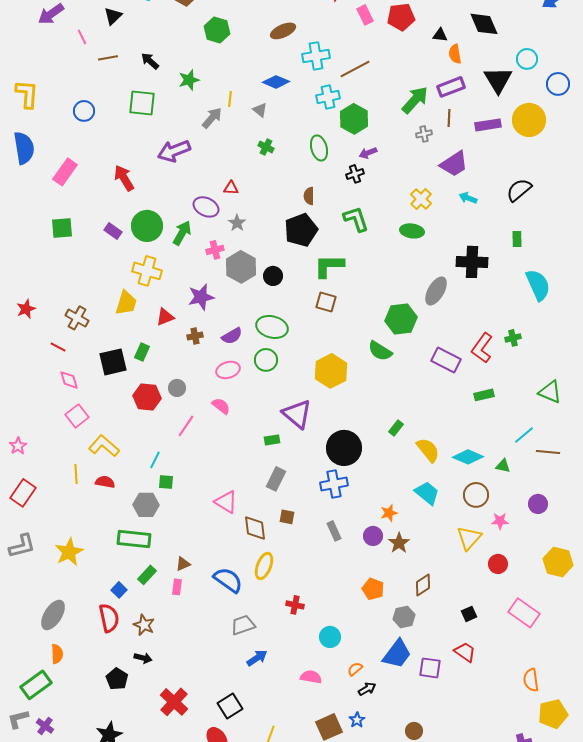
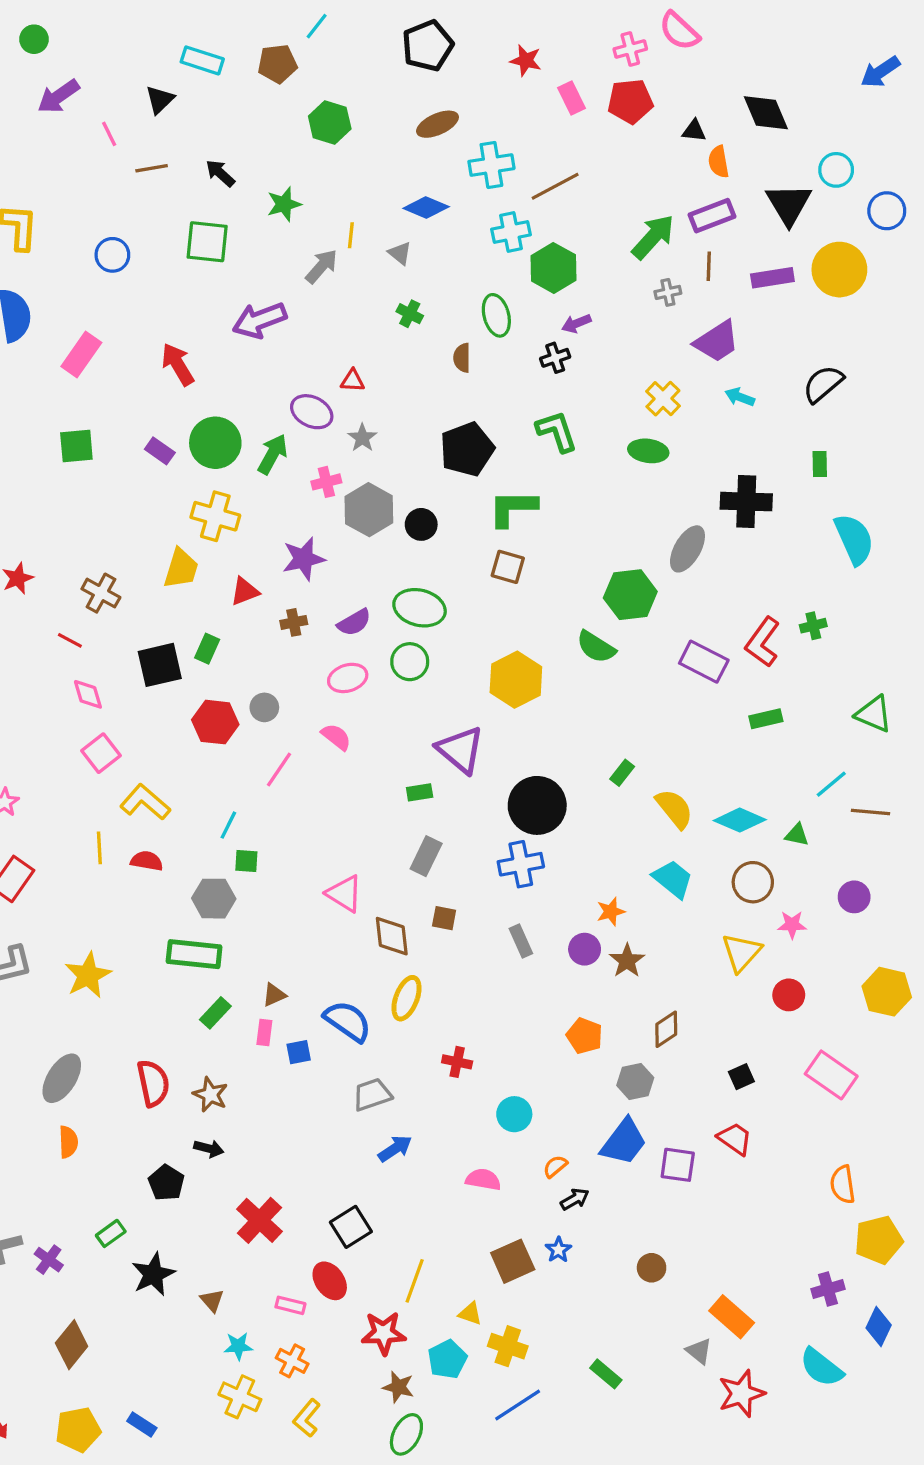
brown semicircle: (309, 196) -> (462, 358), moved
blue square: (119, 590) -> (299, 1052), moved, turned 35
green rectangle: (36, 685) -> (111, 1233), moved, size x0.6

